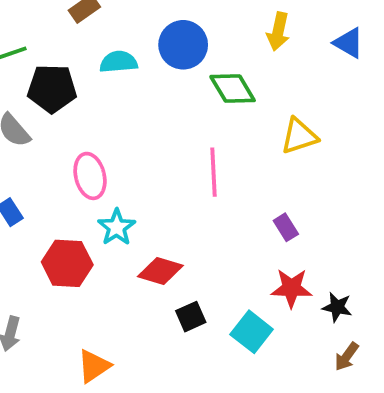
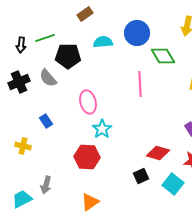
pink line: (214, 172) -> (140, 84), moved
red hexagon: (67, 263) -> (87, 157), moved
red diamond: (160, 271) -> (158, 153), moved

